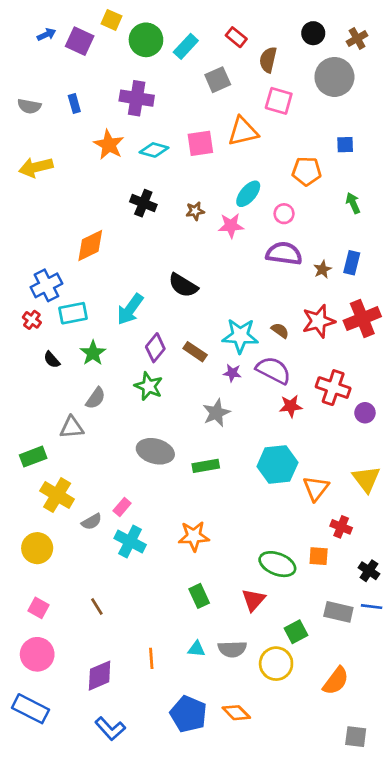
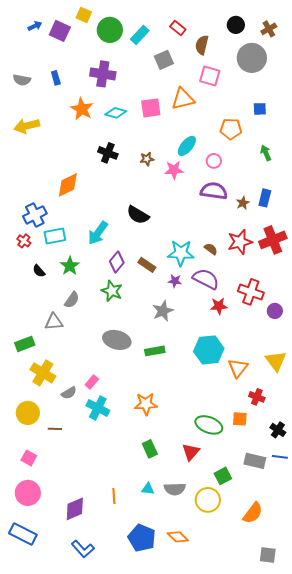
brown line: (97, 607) -> (55, 429), moved, turned -56

